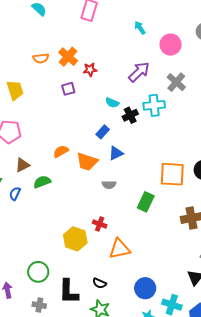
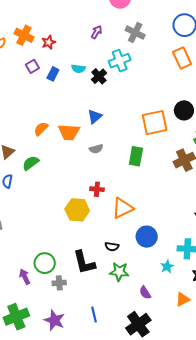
purple arrow: (139, 72) -> (96, 32), size x0.6
blue rectangle: (103, 132) -> (53, 74), moved
green circle: (38, 272) -> (45, 263), moved
blue circle: (145, 288) -> (147, 237), moved

